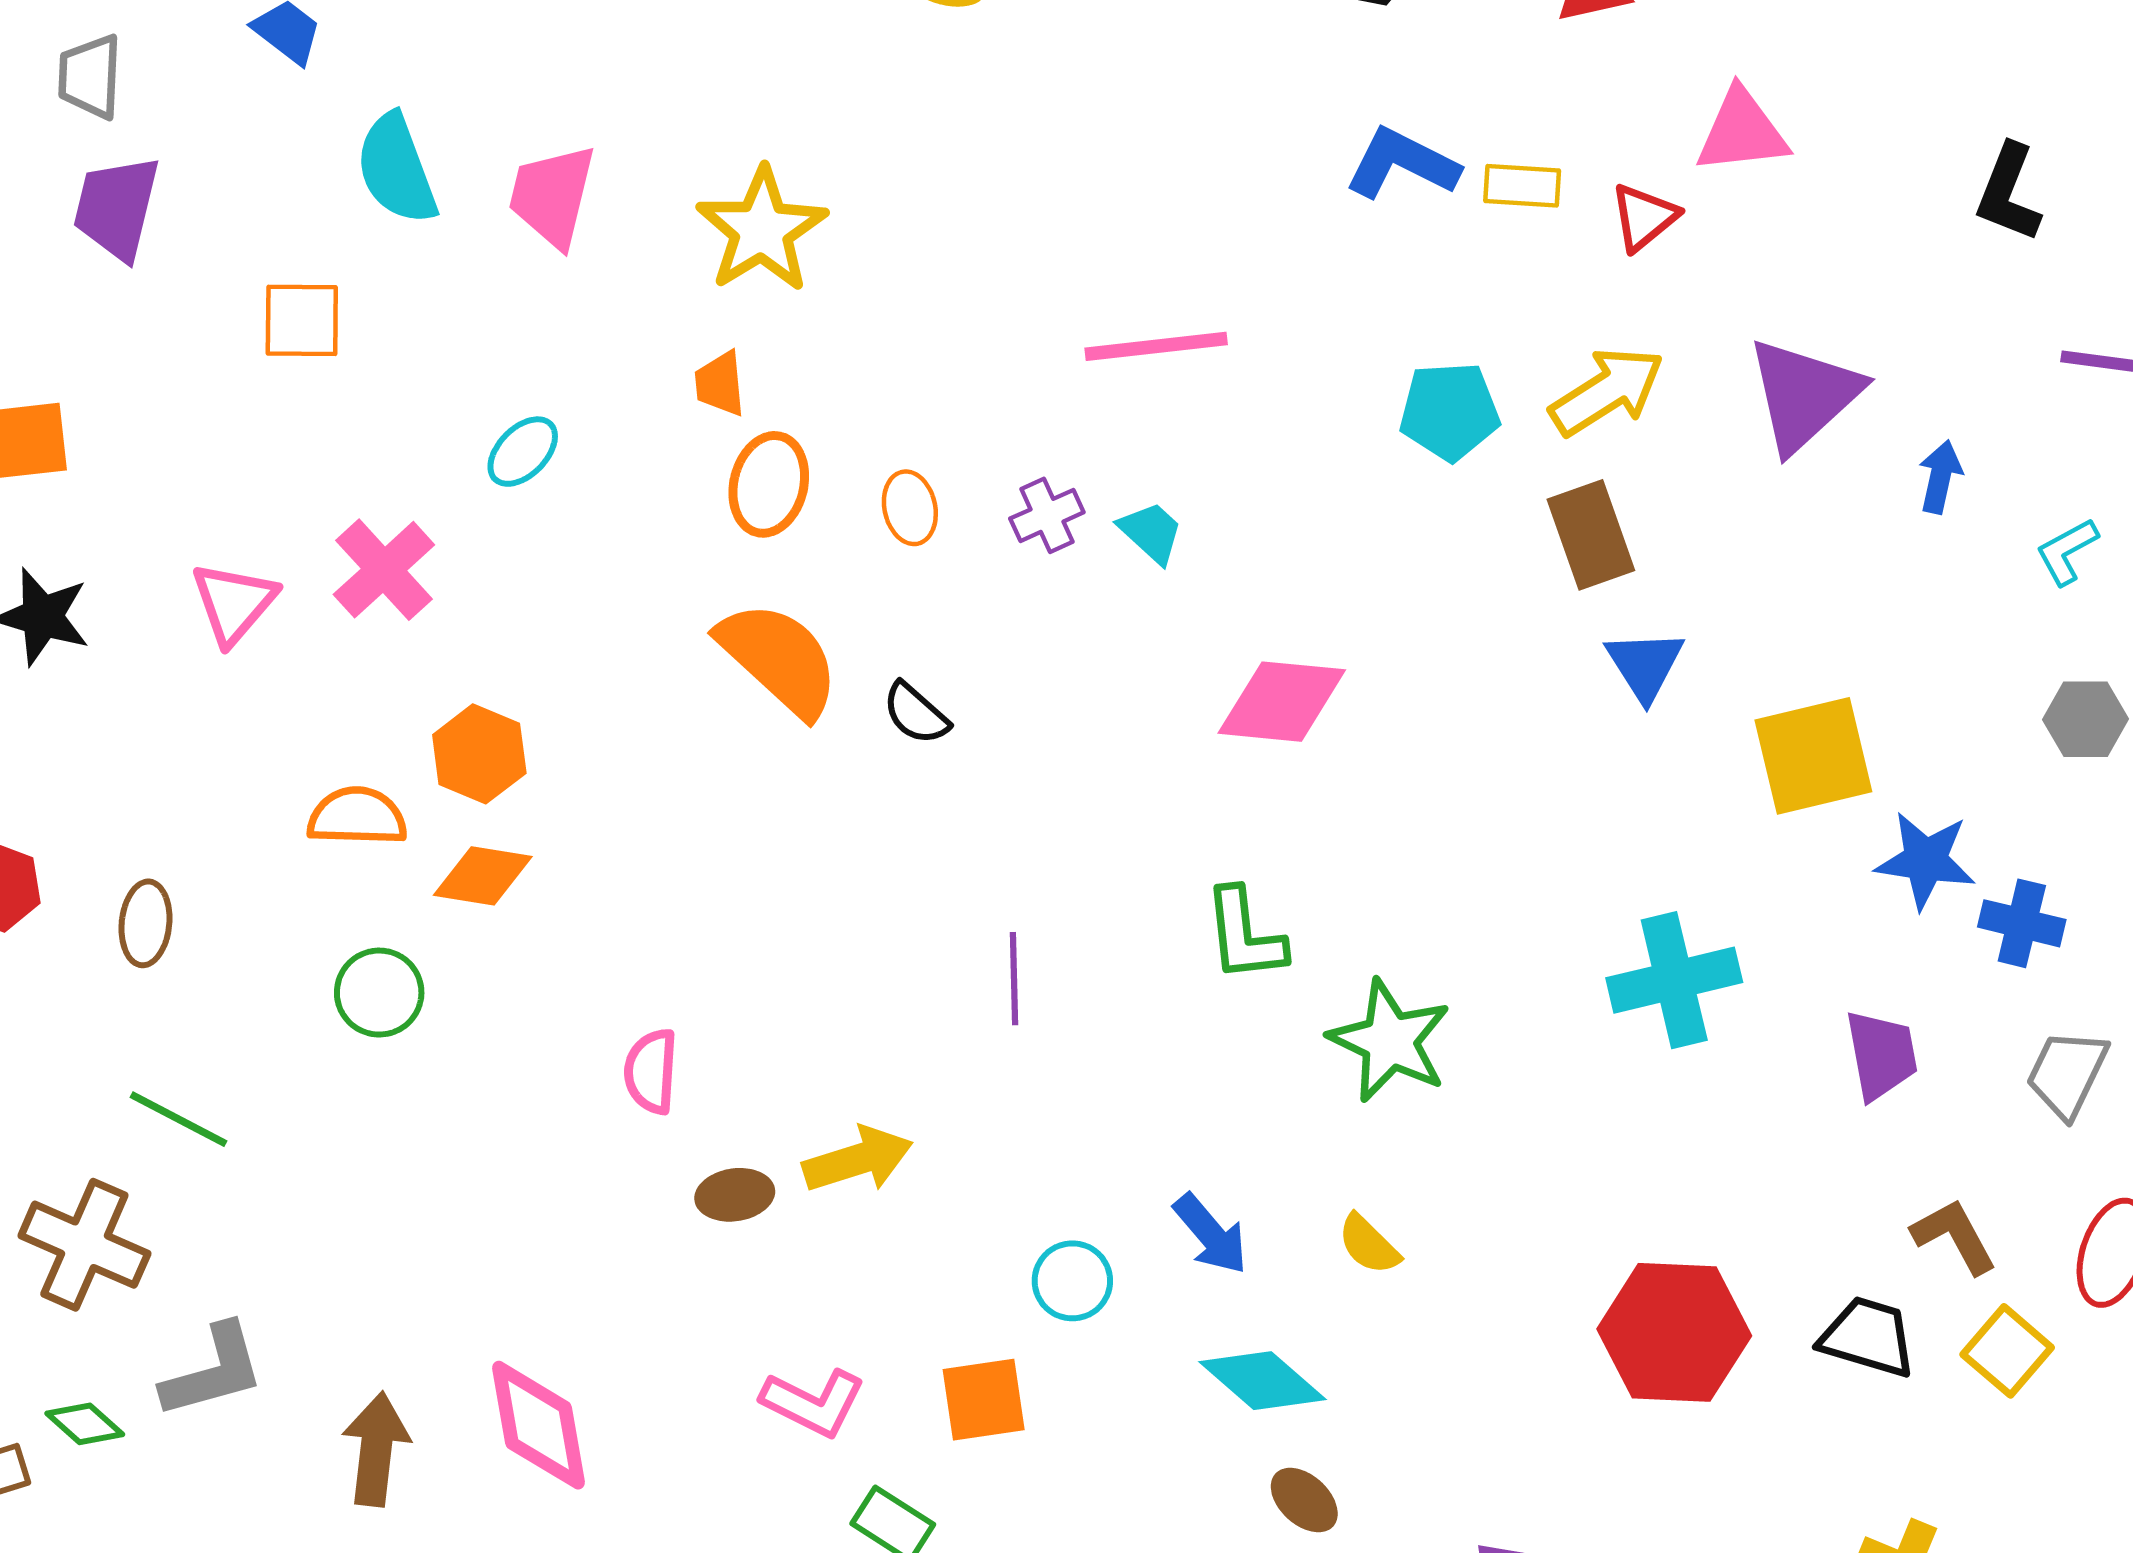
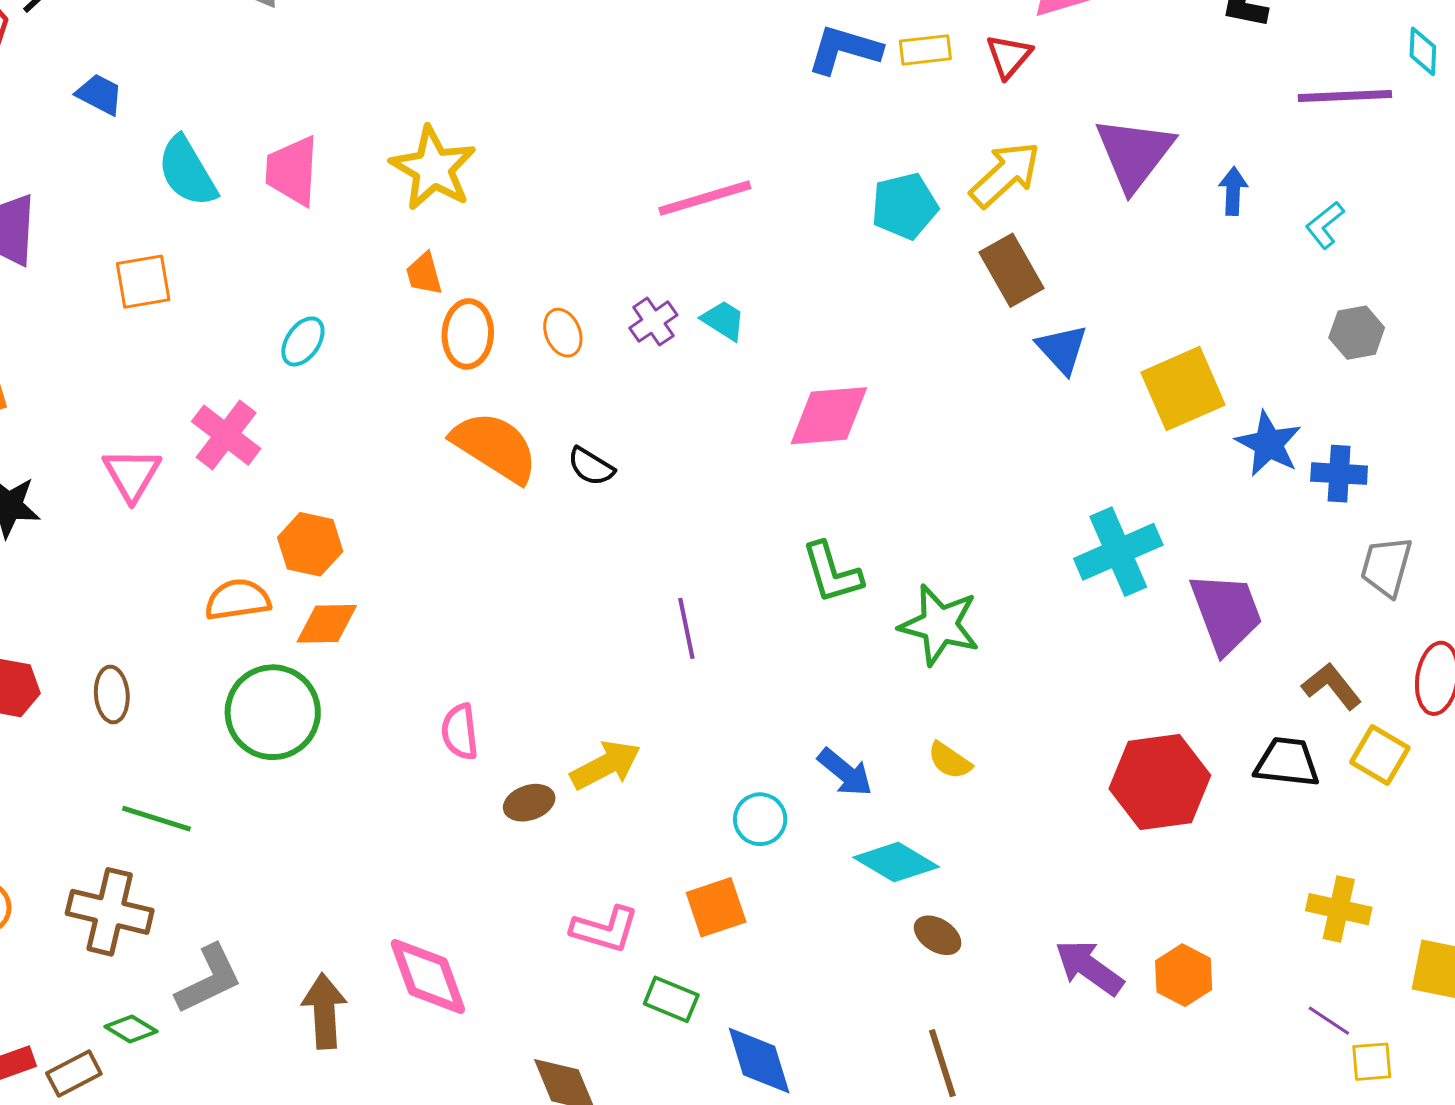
blue star: (1925, 860) -> (1269, 444), turned 30
green circle: (379, 993) -> (273, 712), size x1.6
purple trapezoid: (1881, 1055) -> (1226, 613), moved, size x1.4

